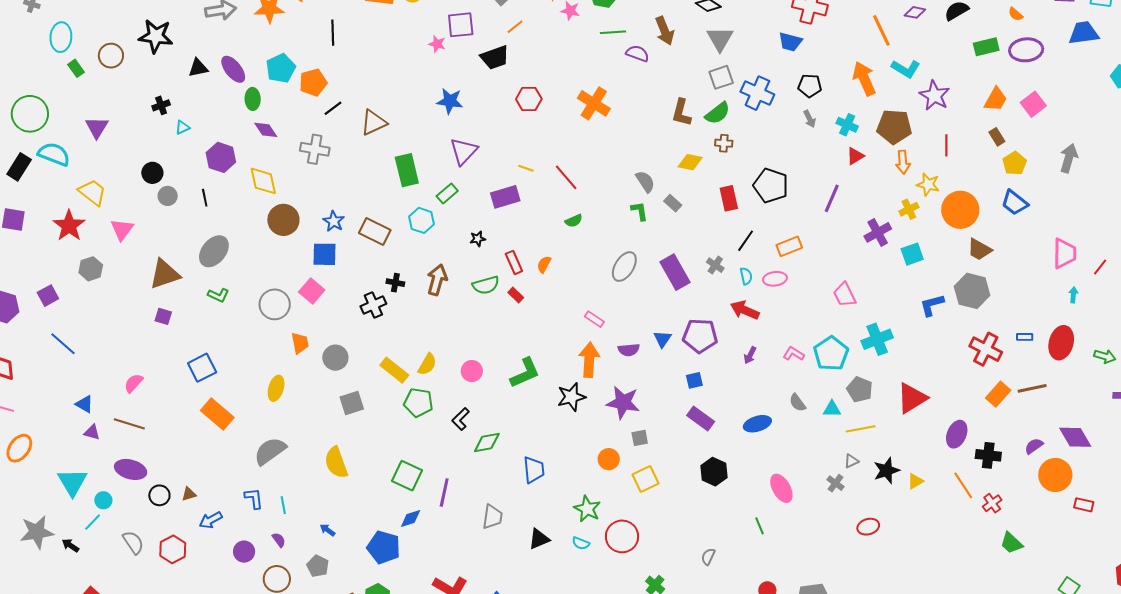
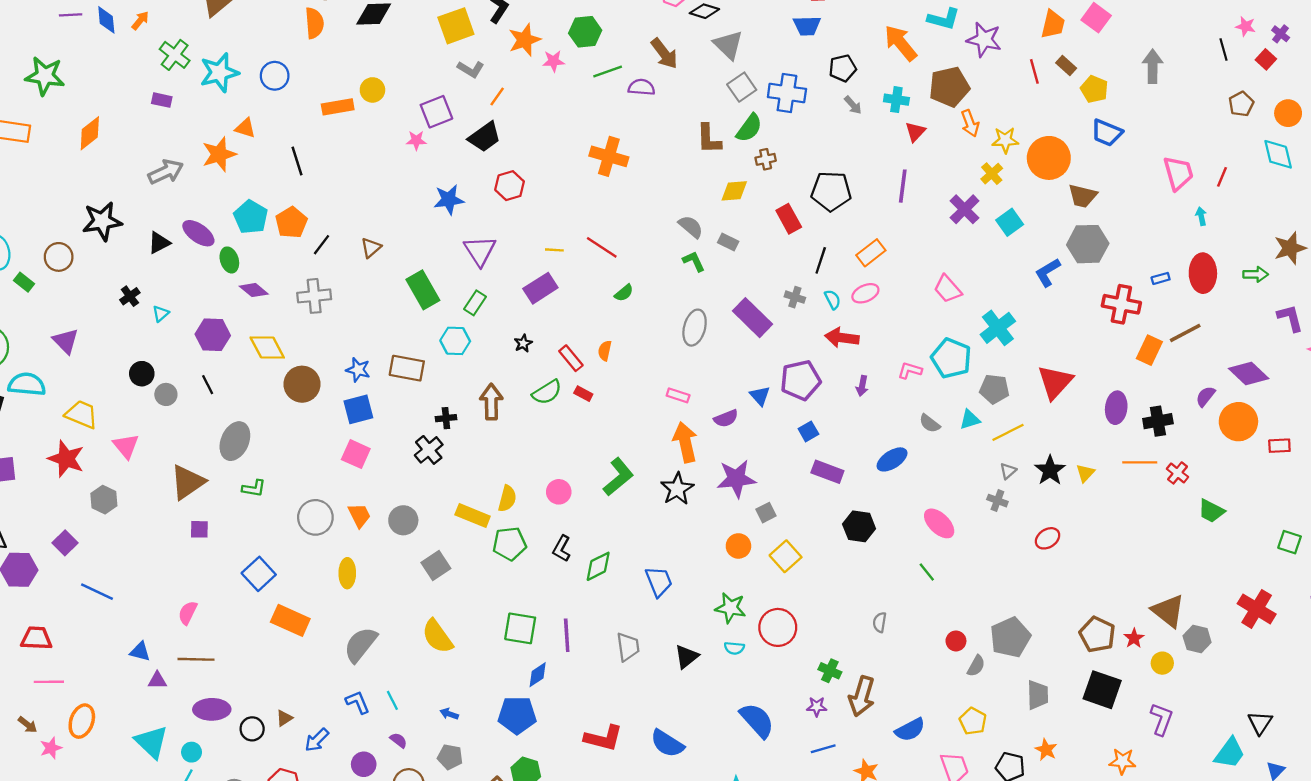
red hexagon: (529, 99) -> (510, 186), moved
brown triangle: (374, 123) -> (371, 248), size x0.7
red line: (946, 145) -> (1034, 71), moved
gray circle: (275, 304) -> (315, 517), moved
orange line: (963, 485) -> (1140, 462), turned -40

